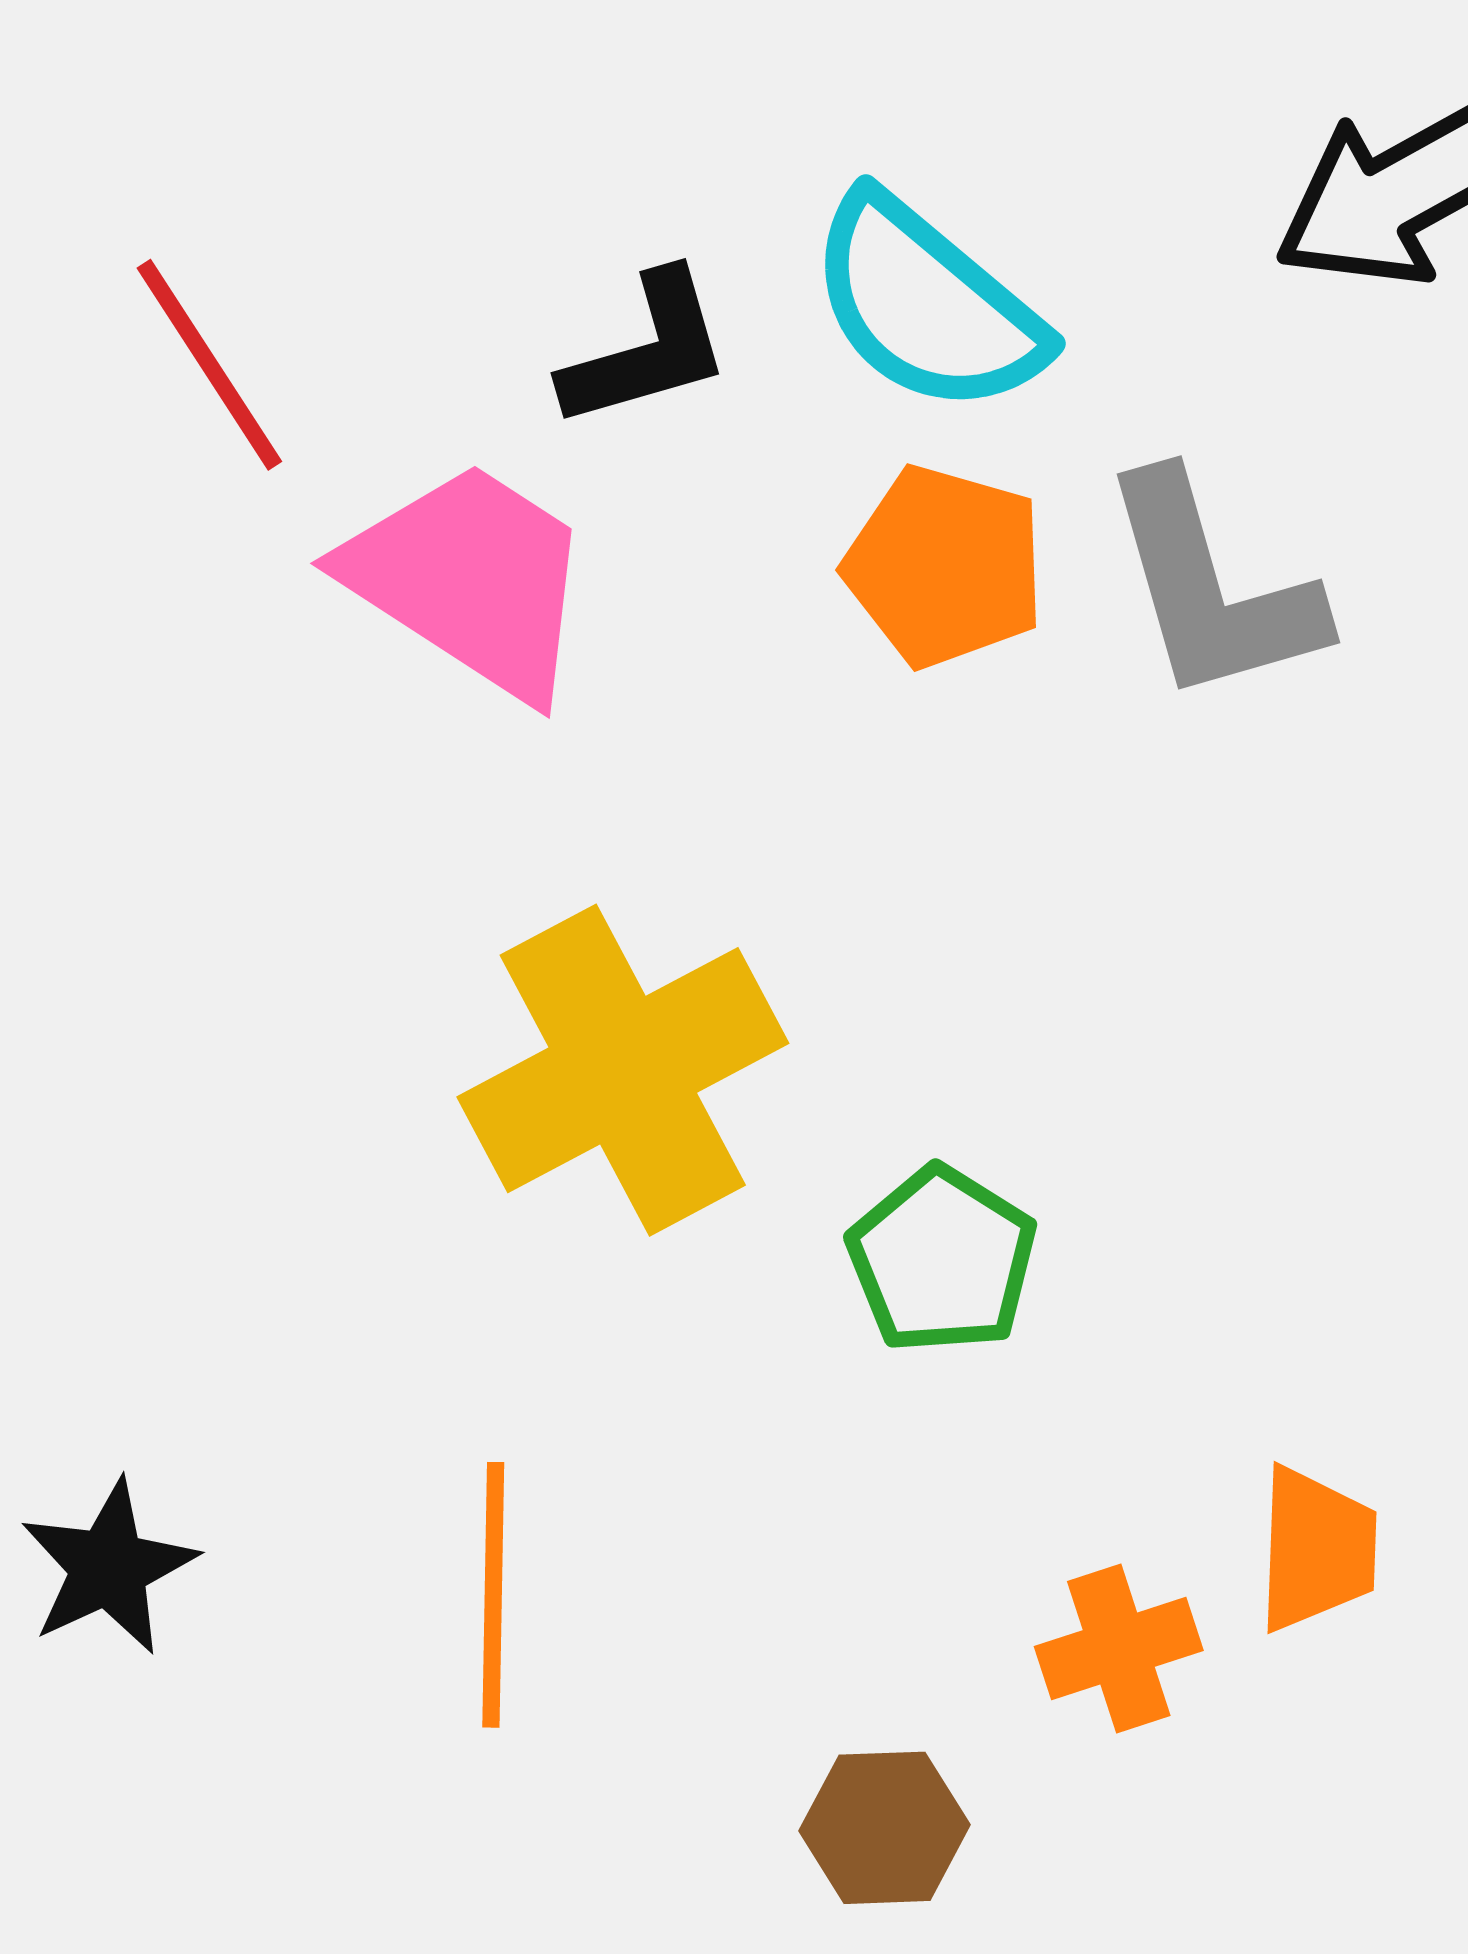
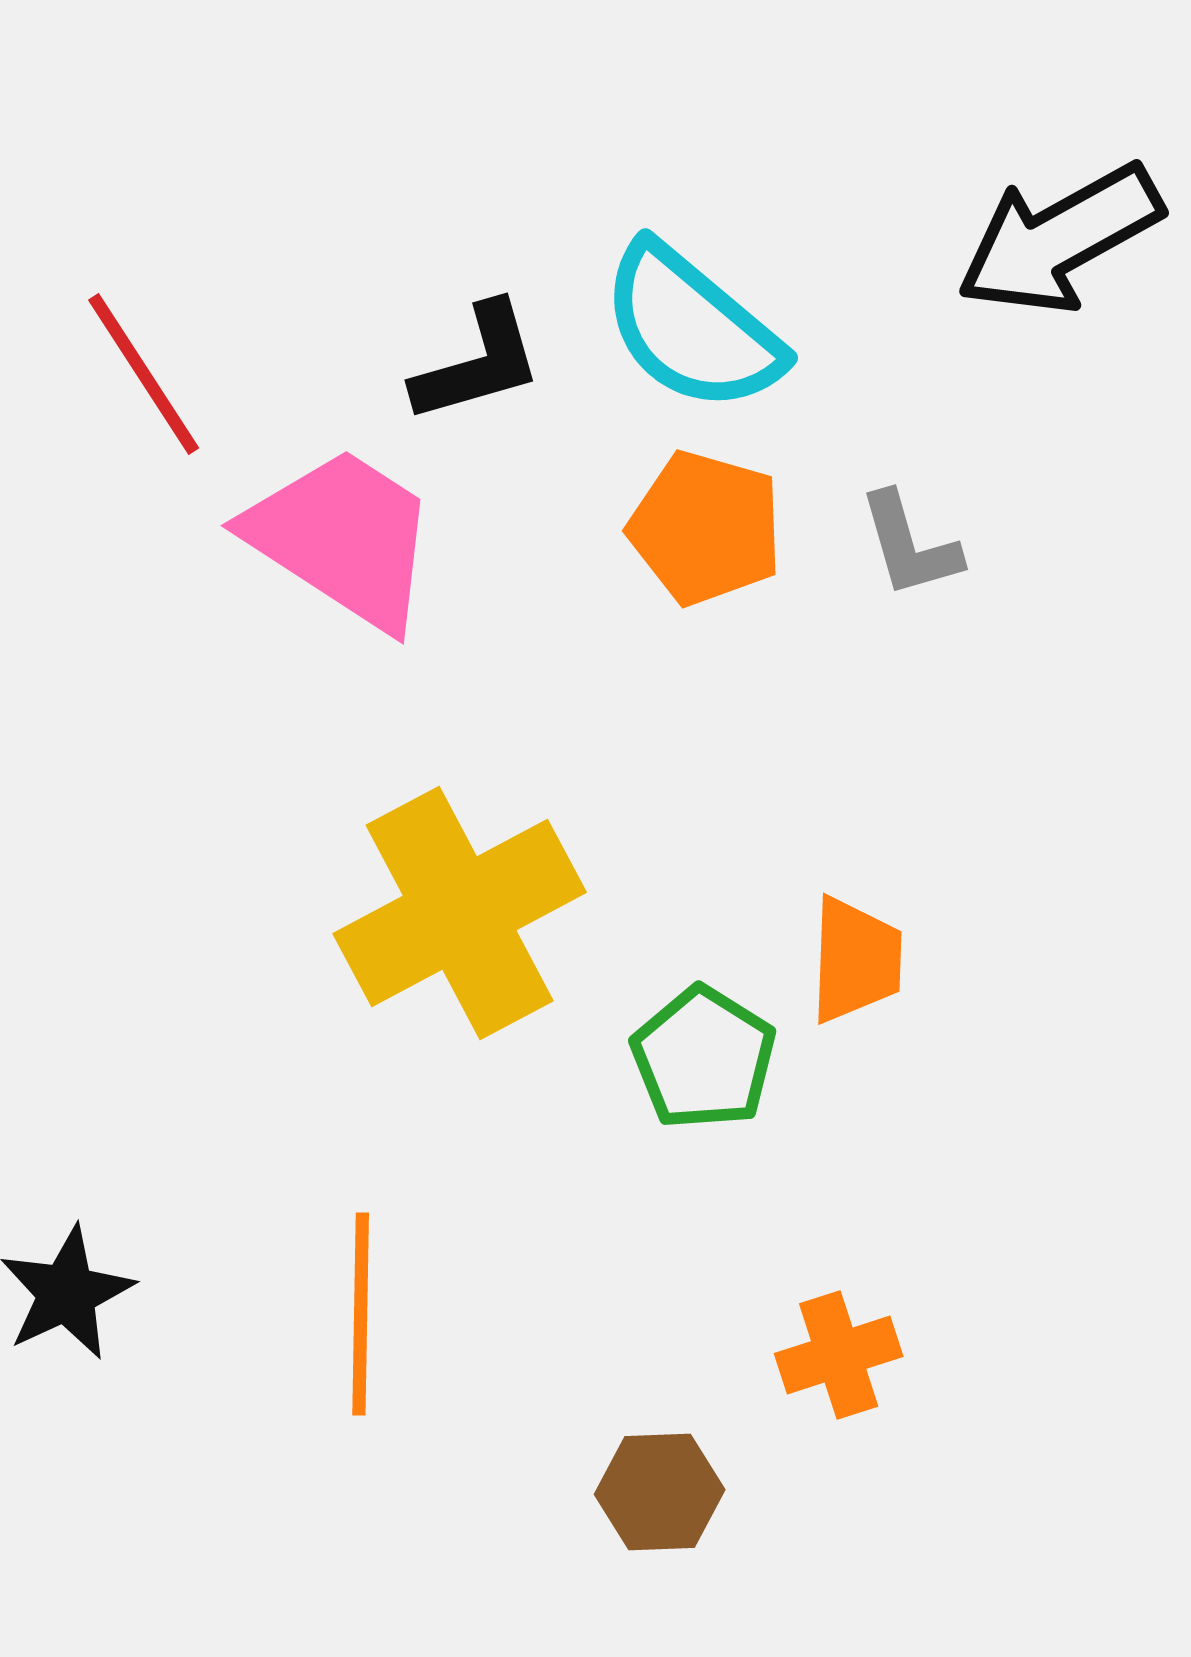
gray L-shape: (1212, 589) -> (910, 545), size x0.6
orange trapezoid: (1316, 1549) -> (856, 960), moved

